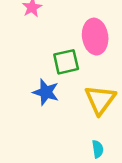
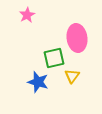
yellow triangle: (100, 100) -> (72, 76), moved, size x0.6

